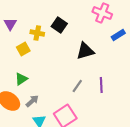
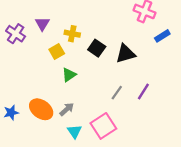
black square: (59, 25) -> (97, 48), moved
green triangle: (21, 79) -> (69, 75), moved
purple line: (101, 85) -> (143, 91), turned 35

